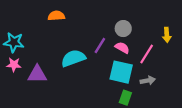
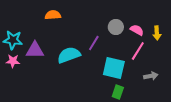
pink semicircle: (122, 48) -> (137, 30), moved
purple triangle: (37, 74) -> (35, 50), moved
gray arrow: (148, 81) -> (151, 76), moved

